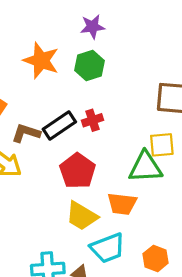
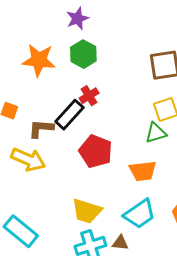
red cross: (93, 120) -> (89, 96), moved
green triangle: (145, 167) -> (156, 133), size x0.7
yellow trapezoid: (82, 216) -> (87, 211), moved

